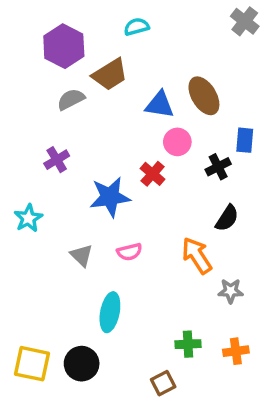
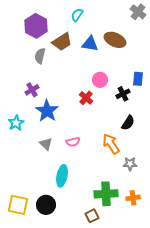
cyan semicircle: (137, 27) -> (77, 15), turned -40
brown ellipse: (204, 96) -> (115, 40), moved, turned -35
gray semicircle: (71, 99) -> (40, 56), turned -49
blue triangle: (160, 105) -> (90, 44), moved
blue star: (110, 197) -> (47, 111), moved, turned -30
green cross: (188, 344) -> (106, 194), size x1.6

